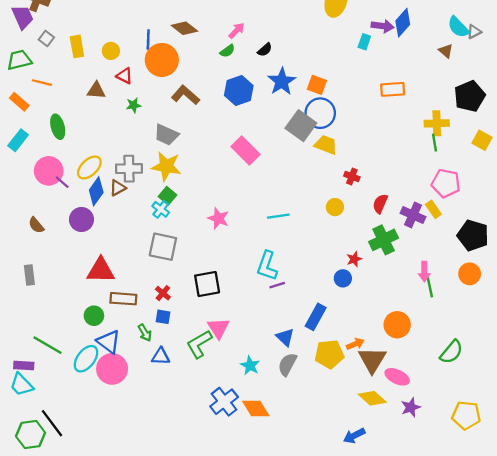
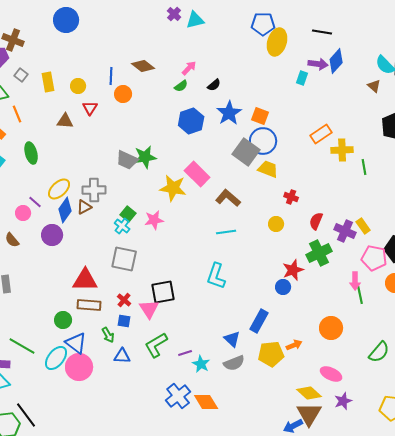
orange circle: (162, 60) -> (123, 94), size x0.6
red triangle: (124, 76) -> (90, 108), turned 35
orange line: (42, 83) -> (17, 114), turned 54
orange rectangle: (393, 89) -> (321, 134), moved, turned -30
brown L-shape: (186, 95) -> (228, 198), moved
green star: (134, 105) -> (145, 157), moved, size x1.6
yellow cross: (437, 123) -> (342, 150), moved
yellow star: (166, 166) -> (173, 188), moved
pink circle: (49, 171) -> (23, 213), moved, size x0.6
pink pentagon: (446, 183) -> (374, 258), moved
pink star: (218, 218) -> (154, 220), moved, turned -30
red star: (354, 259) -> (293, 270), size x1.5
red triangle: (101, 270) -> (85, 280), moved
purple line: (277, 285) -> (185, 353), moved
pink triangle: (218, 328) -> (149, 309), moved
brown triangle: (372, 360) -> (309, 414), moved
gray semicircle: (287, 364) -> (234, 363), turned -140

